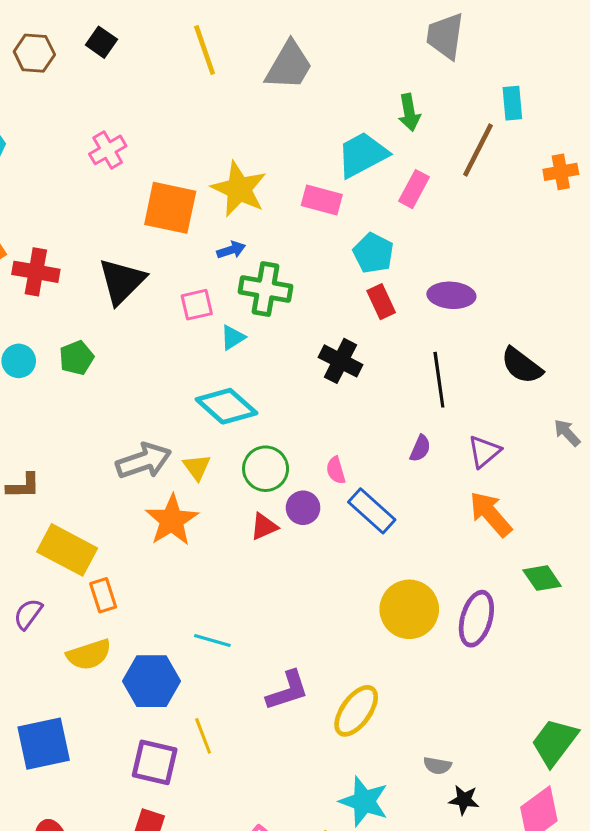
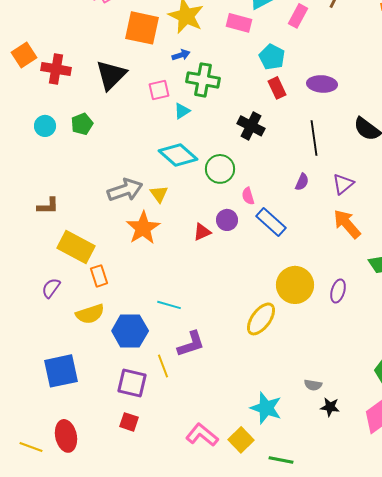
green circle: (266, 469) -> (220, 169), moved
purple ellipse: (476, 619) -> (338, 291), size x0.7
purple L-shape: (287, 691) -> (191, 344), moved
yellow ellipse: (356, 711) -> (261, 319), moved

